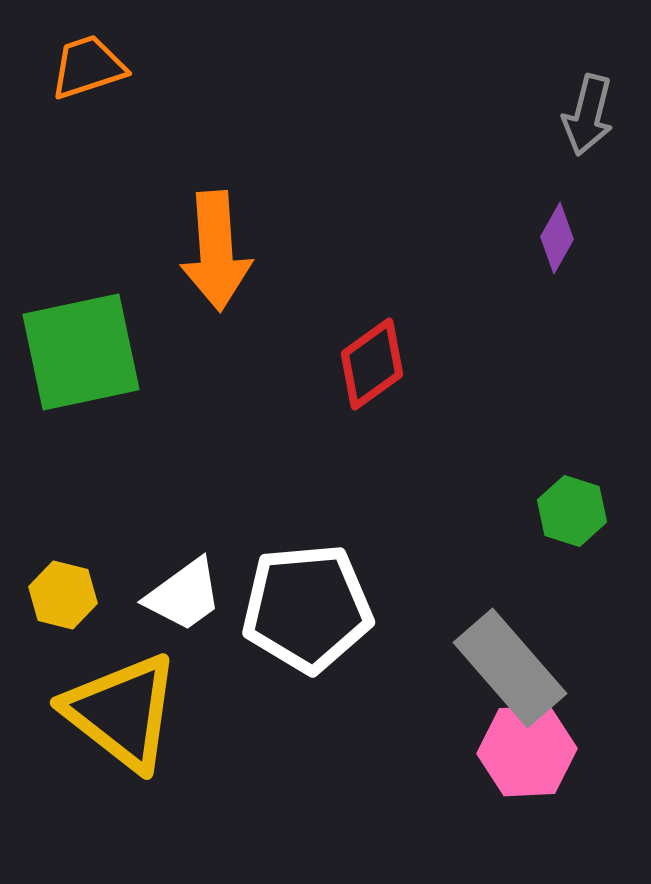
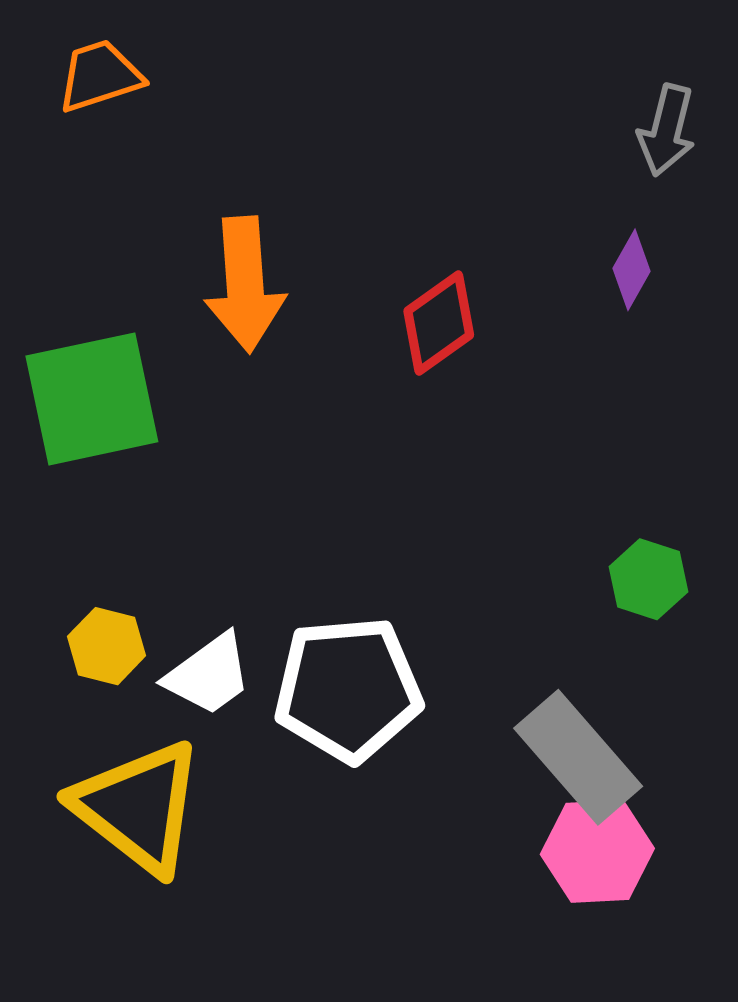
red diamond: (372, 364) -> (439, 323), moved
yellow hexagon: (63, 595) -> (107, 646), moved

